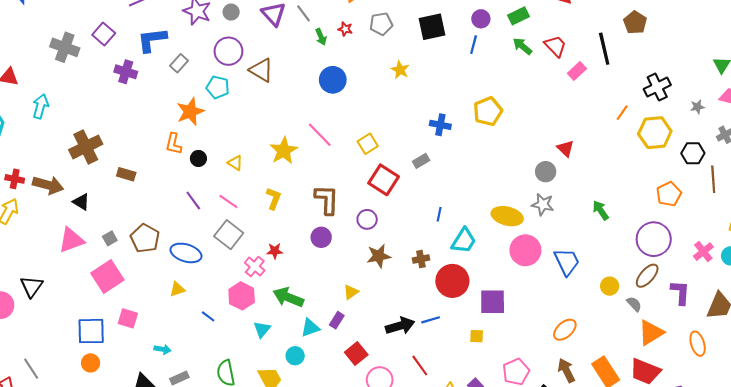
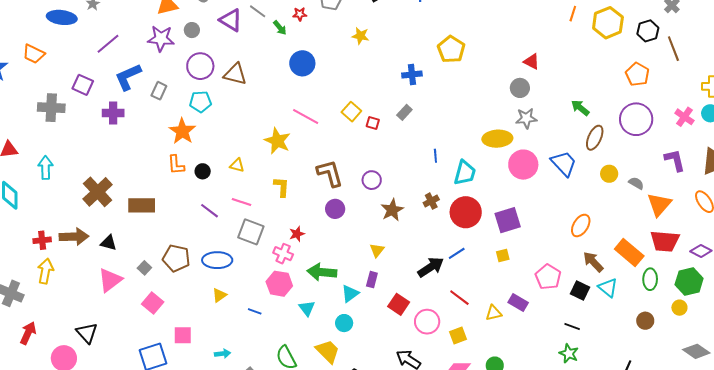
brown rectangle: (126, 174) -> (142, 205), size x1.5
red square: (384, 180) -> (373, 123), moved, size x0.5
pink square: (107, 276) -> (153, 303), size x0.7
brown ellipse: (647, 276) -> (595, 138), moved

